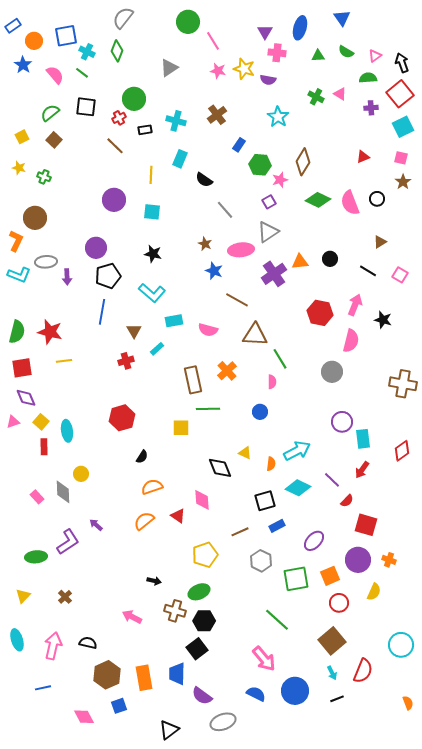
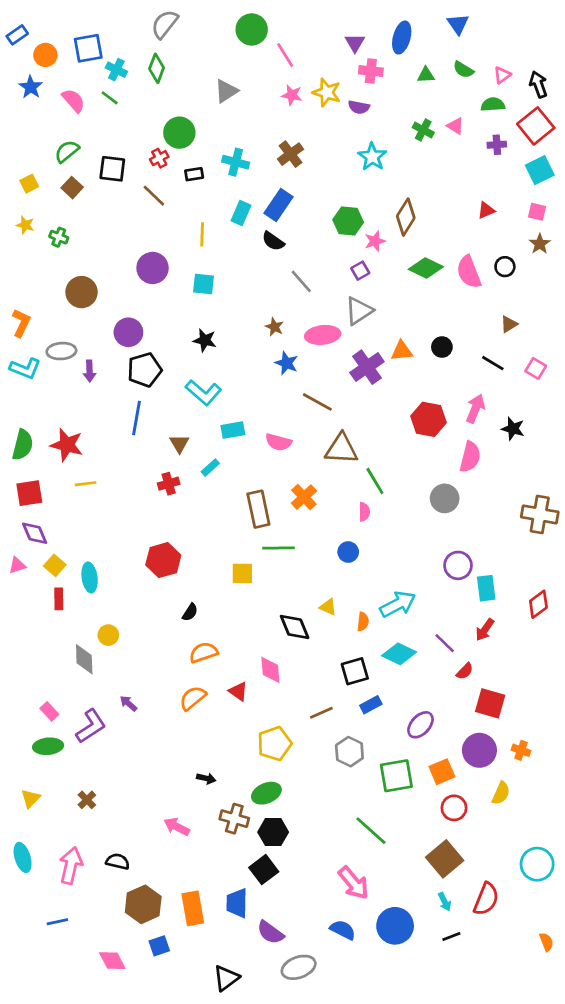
black square: (86, 107) -> (112, 169), moved
blue rectangle: (239, 145) -> (278, 205), moved, size x1.6
brown circle: (35, 218) -> (82, 292), moved
pink rectangle: (37, 497) -> (49, 711), moved

